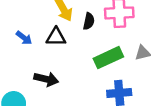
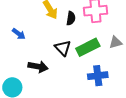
black triangle: (56, 37) -> (63, 48), moved, turned 48

